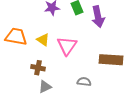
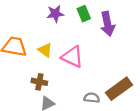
pink triangle: (67, 46) -> (72, 57), turned -40
brown rectangle: (111, 60) -> (119, 89), moved, turned -40

